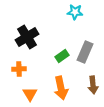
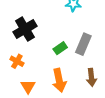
orange cross: (19, 69) -> (17, 61), turned 32

